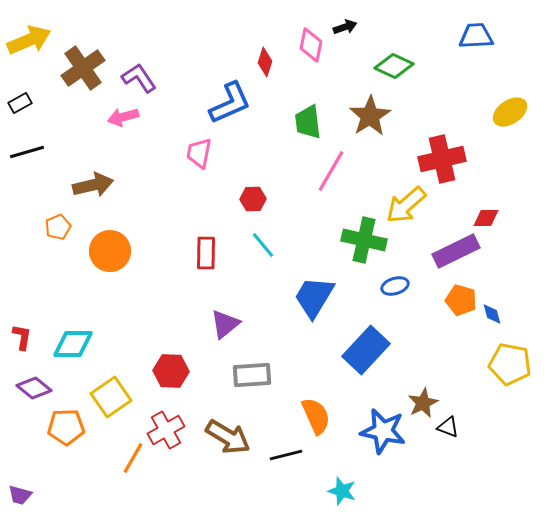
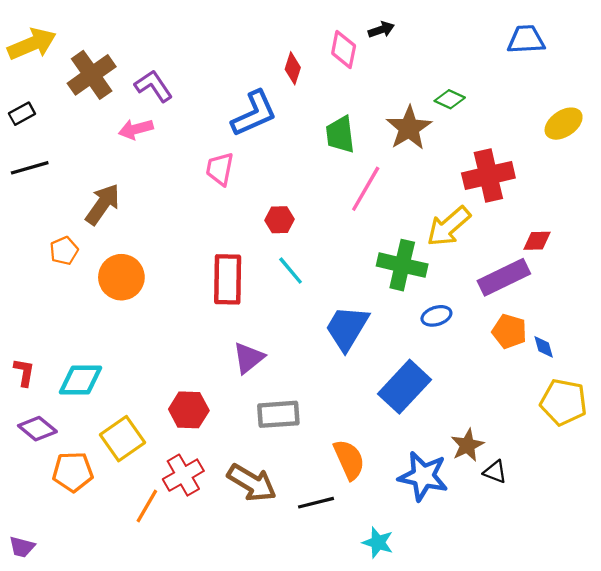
green diamond: (394, 66) -> (450, 99), moved, size x0.7
brown arrow: (93, 185) -> (103, 204), turned -42
red rectangle: (206, 253) -> (228, 279), size x1.4

